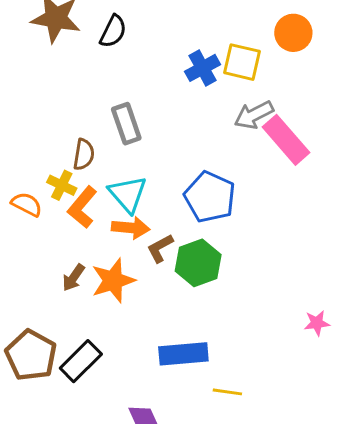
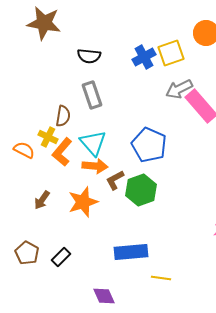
black semicircle: (113, 31) -> (89, 56), moved, turned 70
yellow square: (242, 62) -> (171, 53), turned -32
brown arrow: (74, 278) -> (42, 200), moved
brown pentagon: (31, 355) -> (27, 253), size x0.7
black rectangle: (81, 361) -> (61, 257), size x0.7

